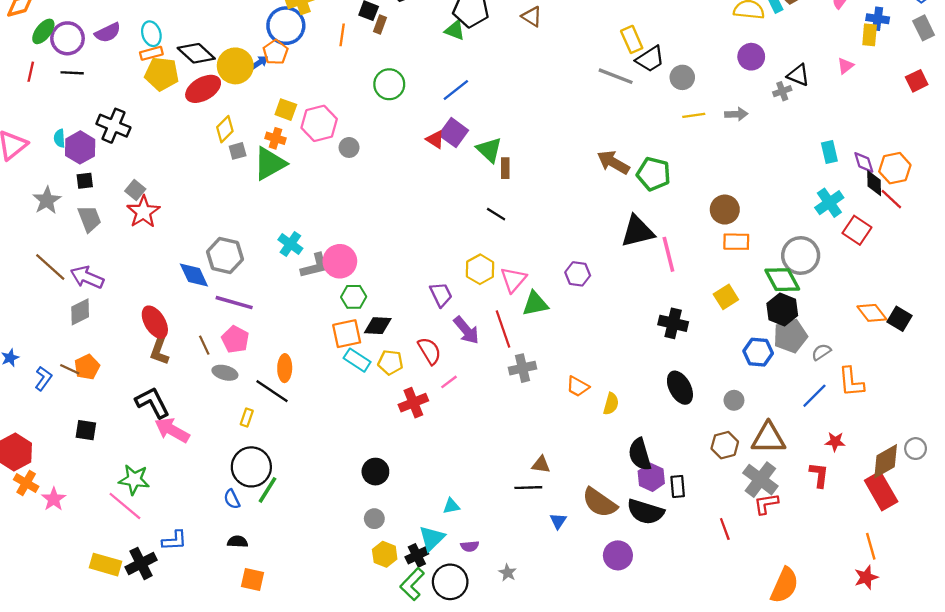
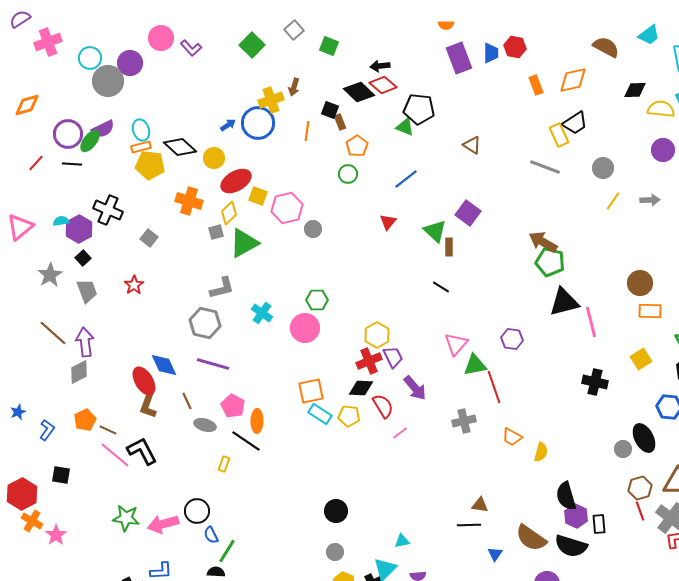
brown triangle: (532, 16) -> (472, 145), moved
brown rectangle: (380, 25) -> (340, 122), turned -42
green ellipse: (43, 31) -> (90, 141), moved
orange pentagon: (275, 52) -> (357, 146), moved
black trapezoid: (650, 59) -> (575, 123), moved
blue arrow: (259, 62) -> (228, 125), moved
yellow circle: (235, 66) -> (214, 158), size x0.7
red line: (31, 72) -> (36, 163), turned 30
green circle: (389, 84) -> (348, 174), size x0.7
red ellipse: (203, 89) -> (236, 181), moved
yellow line: (694, 115) -> (613, 201), turned -48
yellow diamond: (225, 129) -> (229, 213), moved
purple square: (454, 133) -> (468, 213), moved
cyan semicircle: (59, 138) -> (61, 221), turned 84
orange cross: (275, 138) -> (189, 201), moved, size x1.5
red triangle: (435, 139) -> (388, 222), turned 36
green pentagon: (654, 174) -> (550, 262), moved
black square: (85, 181) -> (83, 258), turned -35
gray square: (135, 190) -> (149, 238), moved
red star: (143, 212) -> (134, 285), size x0.7
gray L-shape: (315, 266) -> (222, 288), moved
yellow hexagon: (480, 269) -> (377, 335), moved
blue diamond: (194, 275) -> (164, 365), moved
purple arrow: (87, 277) -> (85, 342), turned 60
green hexagon: (354, 297) -> (317, 300), moved
black diamond: (378, 326) -> (361, 388), moved
red line: (503, 329) -> (494, 387), moved
pink pentagon: (235, 339) -> (233, 406), moved
brown line: (70, 369) -> (108, 430), moved
black ellipse: (680, 388) -> (644, 438), moved
gray circle: (734, 400) -> (623, 449), moved
red cross: (413, 403) -> (369, 361), moved
black square: (86, 430) -> (61, 475), moved
pink arrow: (172, 430) -> (163, 524), moved, turned -44
black circle: (251, 467) -> (197, 511), moved, size x0.7
green line: (267, 490) -> (227, 551), moved
pink line: (125, 506) -> (115, 455), moved
red line: (725, 529) -> (640, 511), moved

